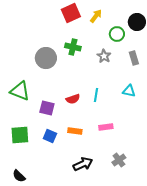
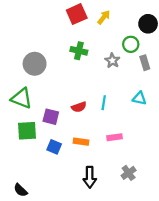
green circle: (117, 34) -> (131, 44), moved
gray circle: (46, 58) -> (35, 64), moved
green square: (20, 135) -> (27, 131), moved
black arrow: (83, 164) -> (90, 177), turned 114

